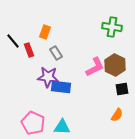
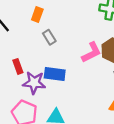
red rectangle: (29, 50) -> (18, 66), moved
purple star: (48, 77) -> (34, 83), moved

